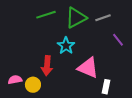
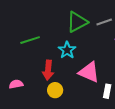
green line: (46, 15) -> (30, 40), moved
yellow circle: (33, 85) -> (55, 90), moved

